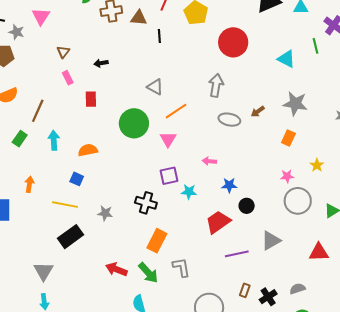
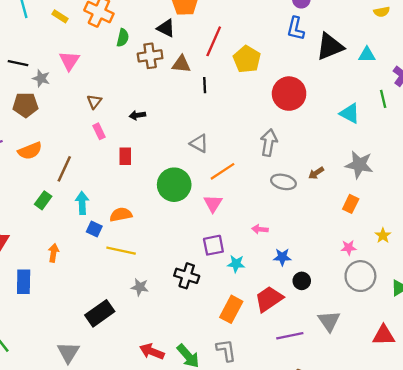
blue square: (77, 179) -> (94, 229), moved
yellow line: (65, 205) -> (121, 251), moved
orange rectangle: (157, 241) -> (231, 309), moved
gray triangle: (271, 241) -> (329, 321), turned -35

